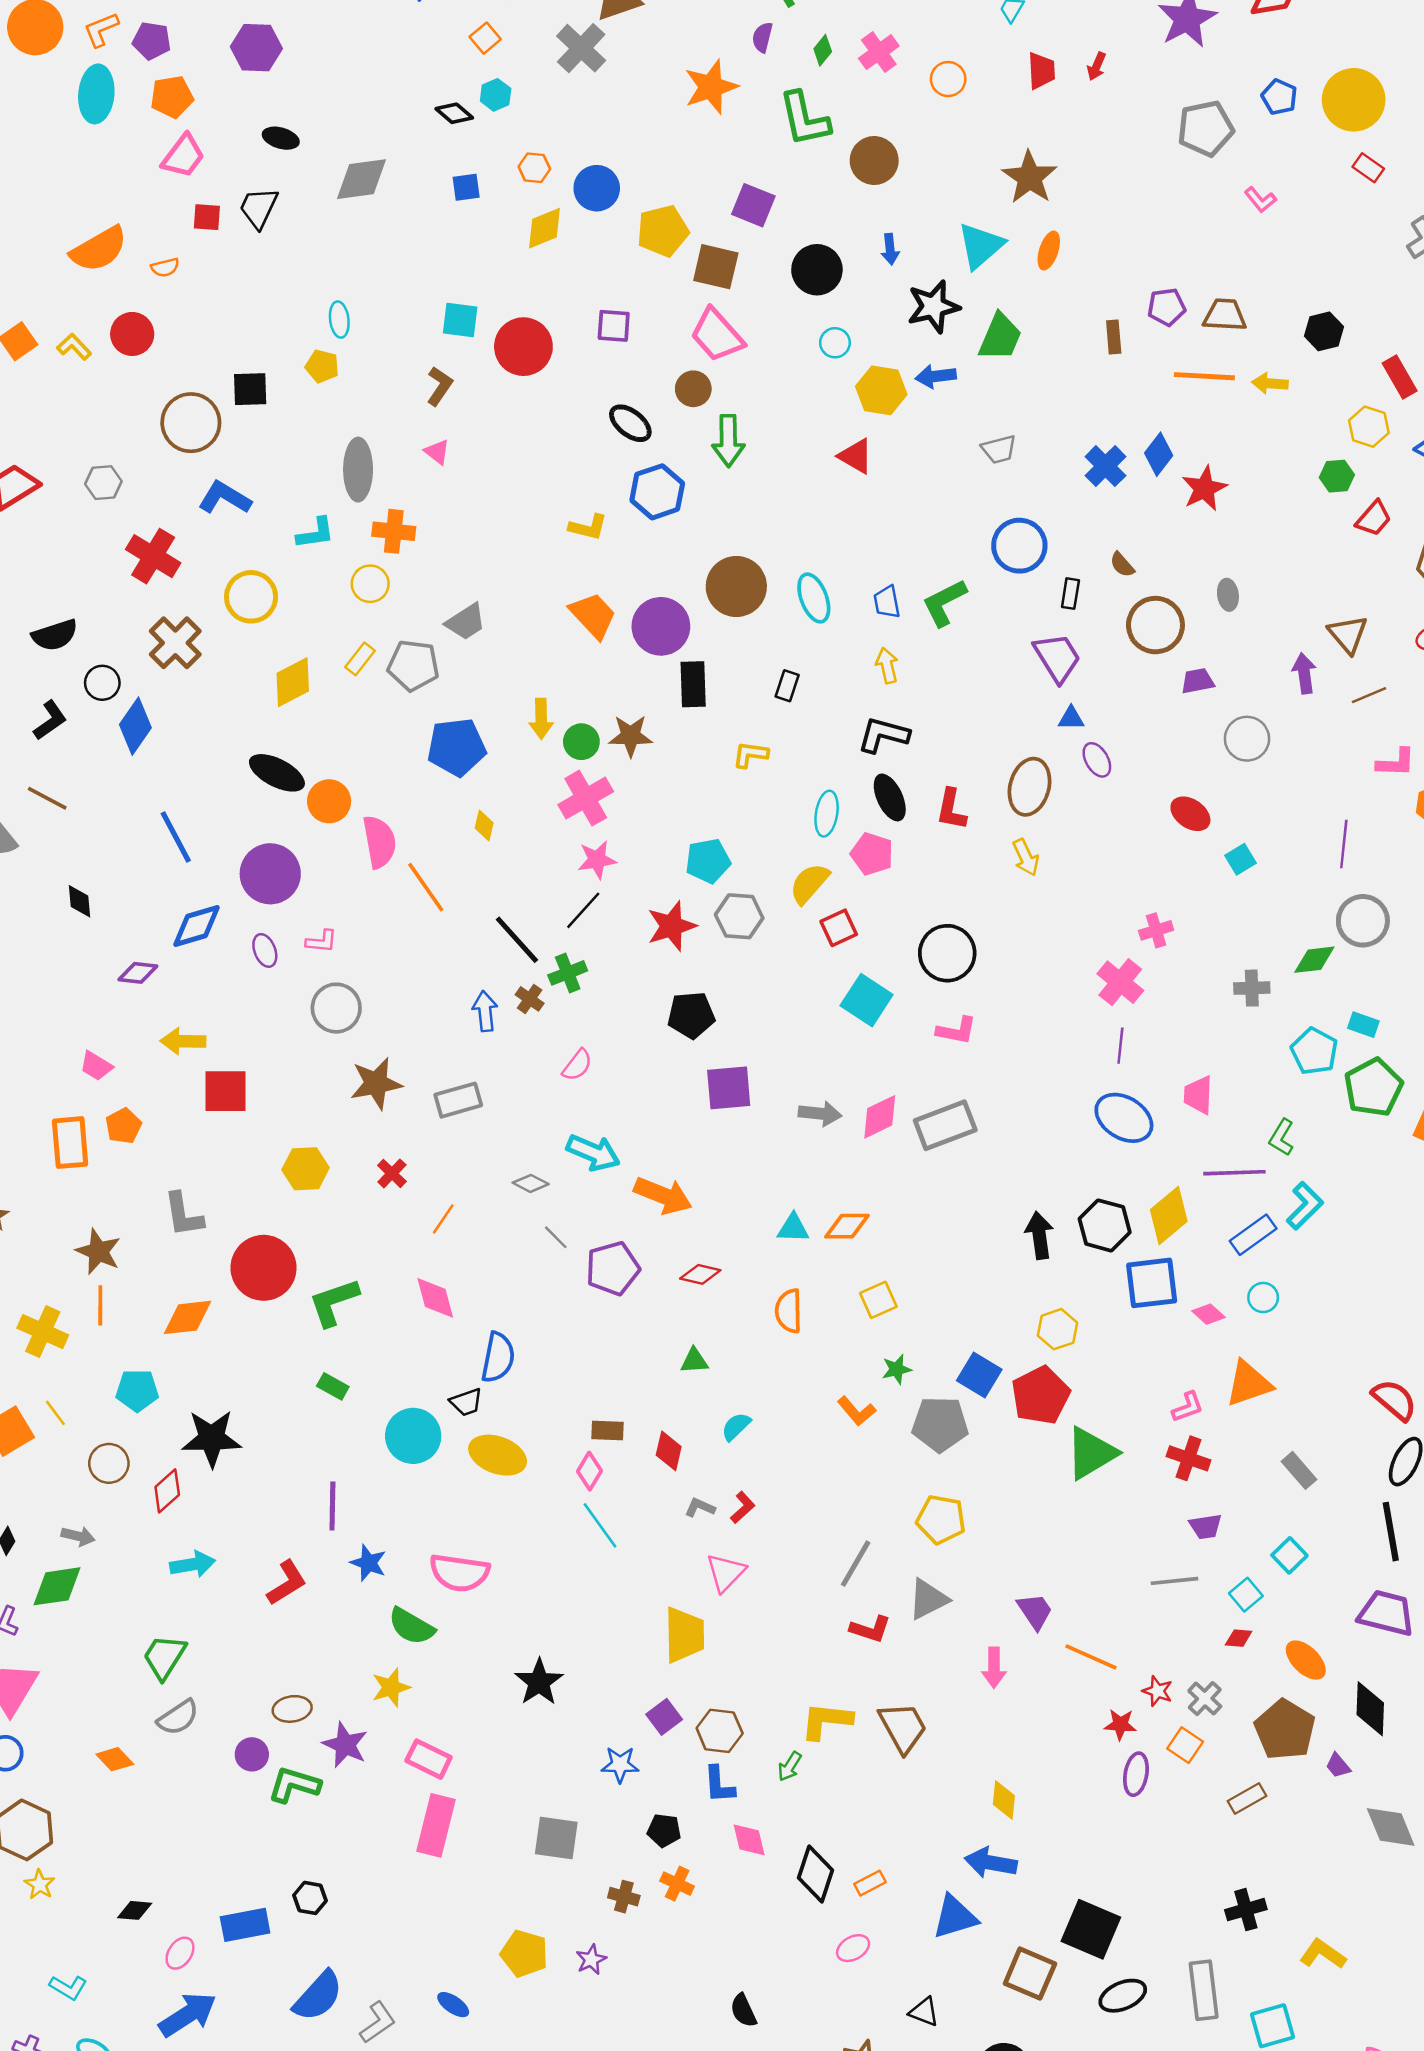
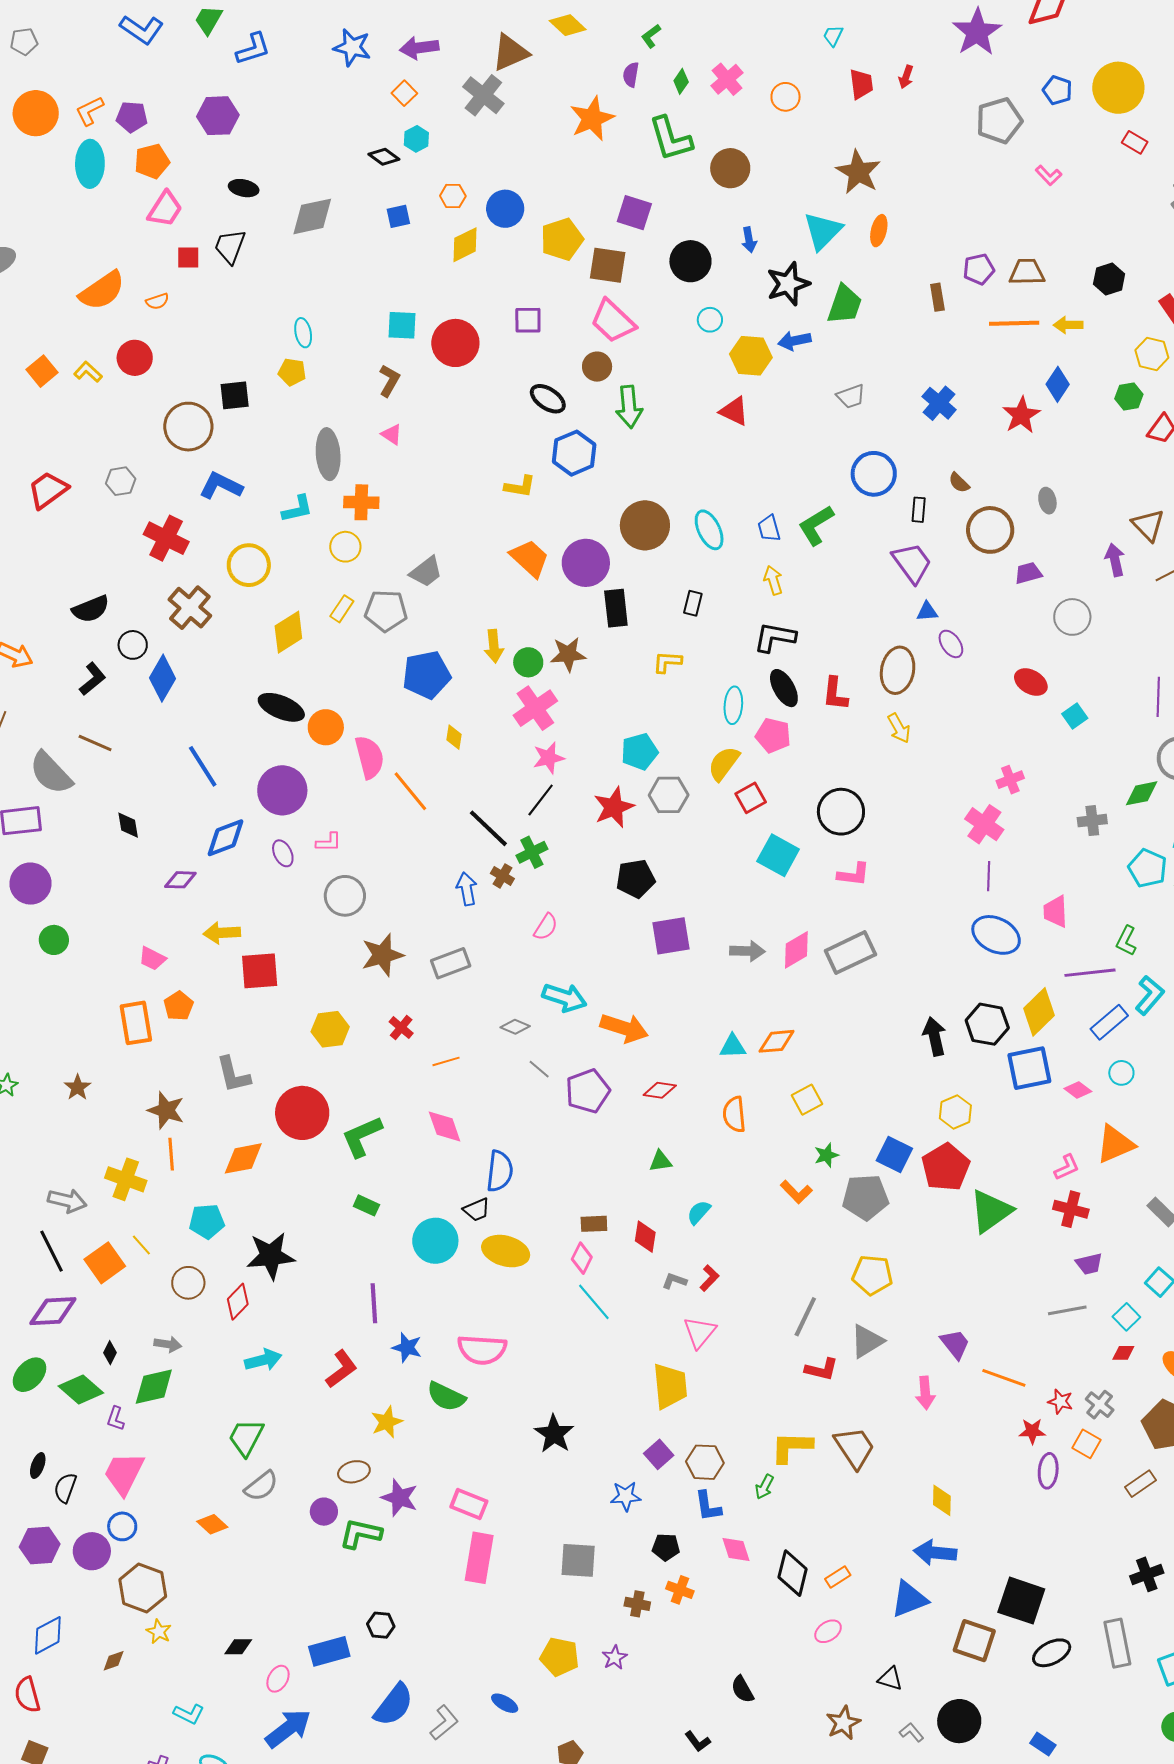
blue diamond: (1159, 454) -> (1058, 384), moved
orange line: (443, 1219) -> (446, 1061), turned 44
yellow star: (391, 1687) -> (387, 1422), moved

